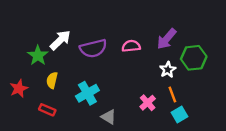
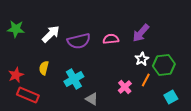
green star: (38, 55) -> (16, 29), moved, turned -30
green hexagon: (194, 58) -> (164, 65), moved
orange line: (172, 94) -> (146, 80), turned 48
red rectangle: (47, 110) -> (28, 95), moved, size x1.5
cyan square: (180, 115) -> (171, 97), moved

